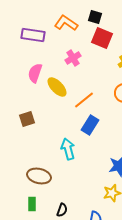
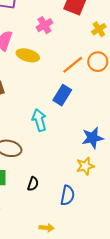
yellow ellipse: (57, 87) -> (28, 55), turned -30
orange line: (84, 100) -> (73, 65), moved

